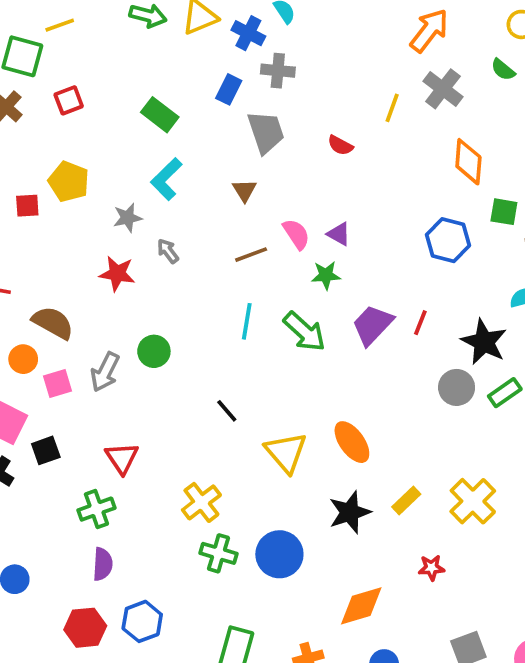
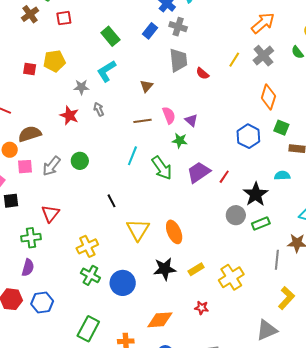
gray trapezoid: (266, 132) -> (178, 60), moved
yellow pentagon: (69, 182) -> (54, 61), turned 30
brown semicircle: (53, 323) -> (30, 134), turned -60

